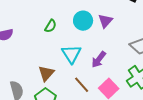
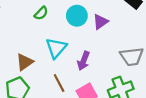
purple arrow: (99, 60) -> (84, 61), turned -30

